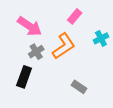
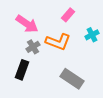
orange L-shape: (64, 46) -> (58, 42), turned 55
gray rectangle: (79, 87) -> (72, 79), size x1.6

